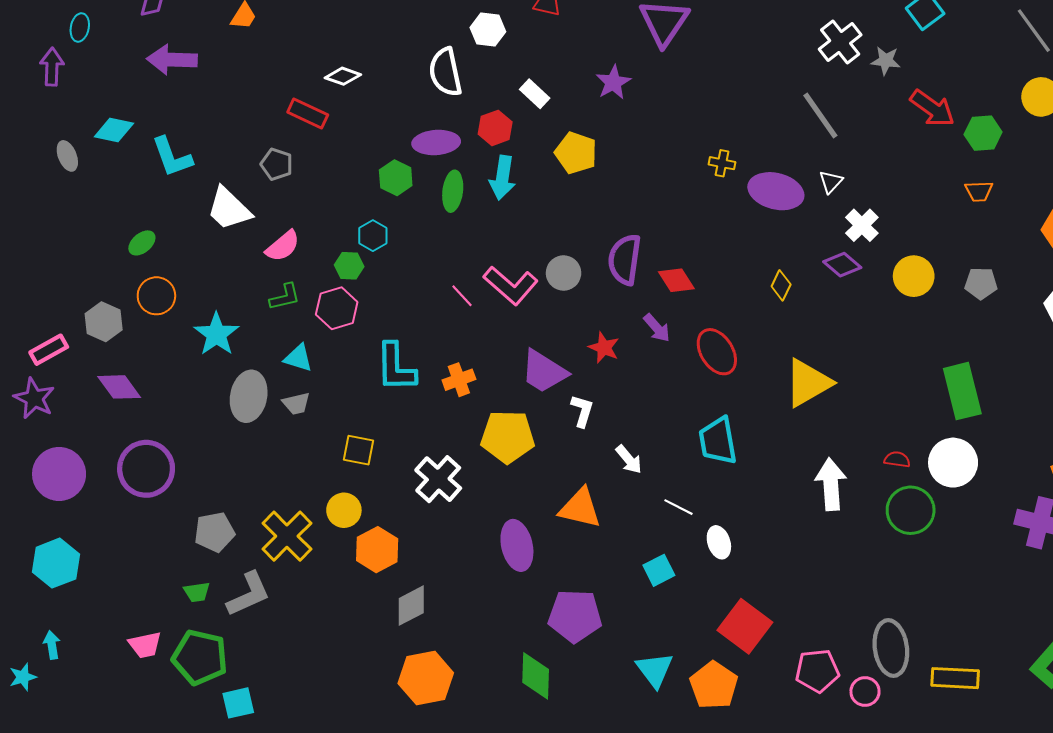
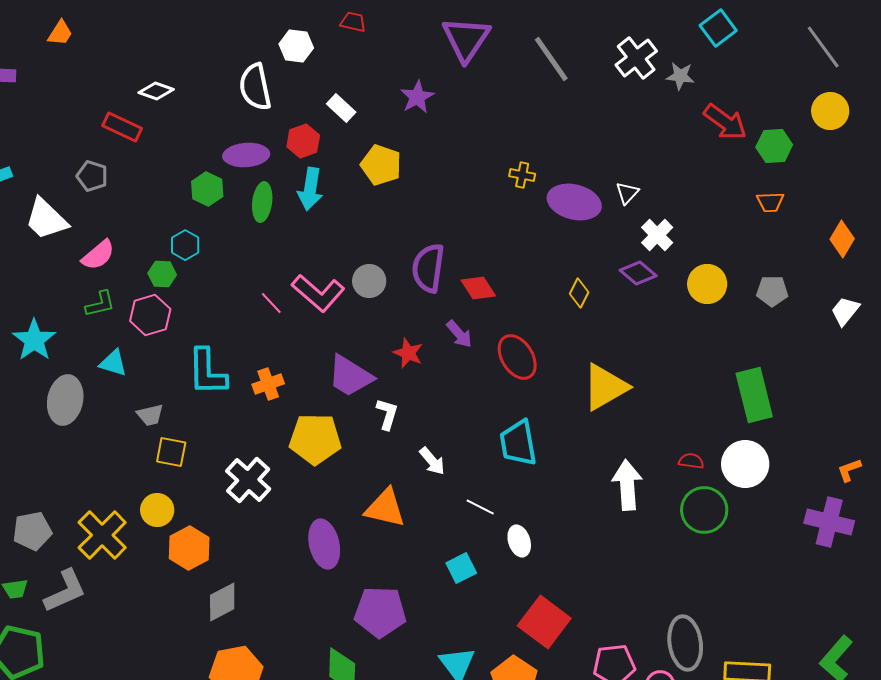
gray line: (820, 116) -> (551, 59), moved
gray trapezoid: (296, 404) -> (150, 415), moved

